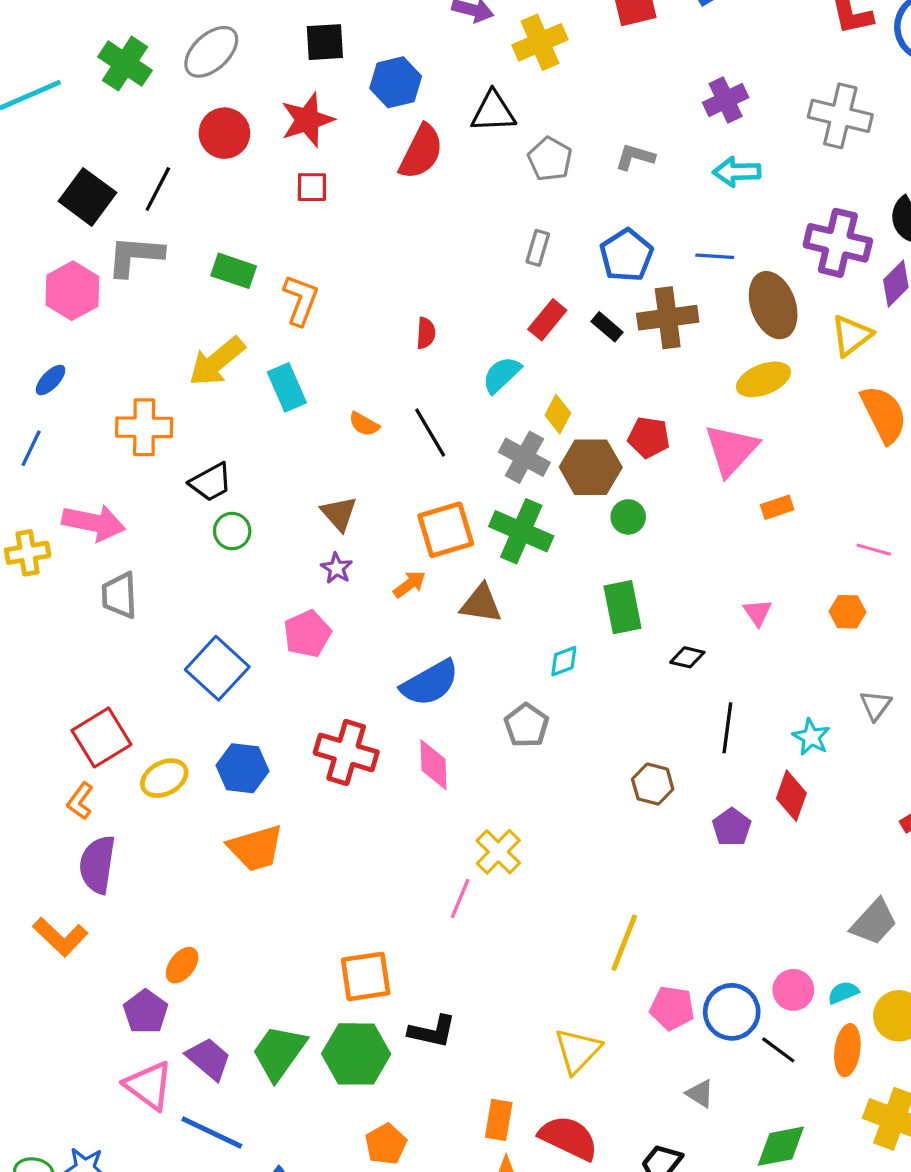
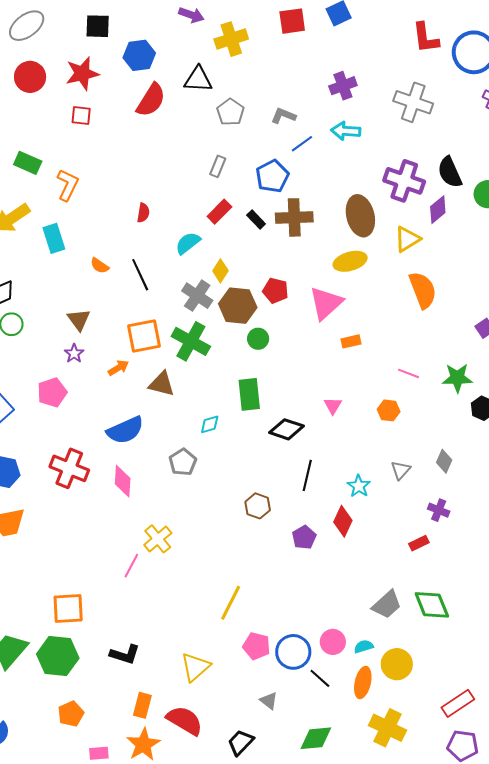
blue line: (715, 256) -> (302, 144), moved, turned -45
black diamond: (687, 657) -> (287, 429), size x1.6
black L-shape: (432, 1031) -> (125, 654), moved

